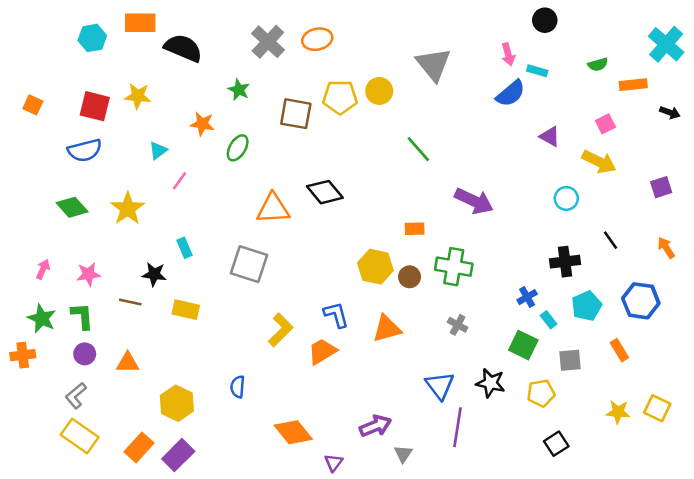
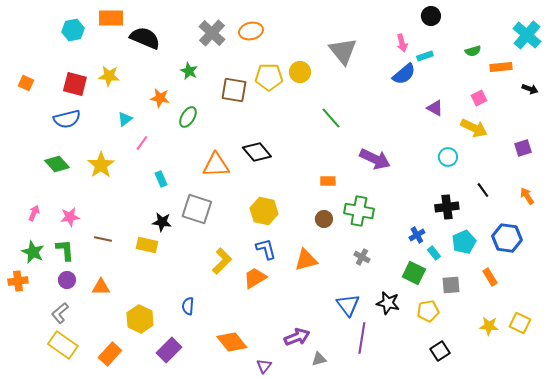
cyan rectangle: (537, 71) -> (425, 56), turned -35
cyan rectangle: (185, 248) -> (161, 179), moved
yellow hexagon: (375, 267) -> (264, 211), moved
black star: (154, 274) -> (162, 222), moved
gray triangle: (403, 454) -> (319, 359), turned 42
purple rectangle: (178, 455) -> (169, 350), moved

